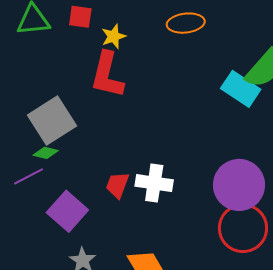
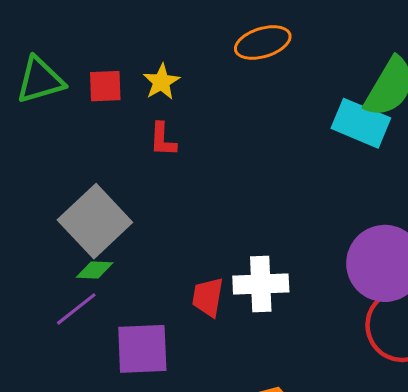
red square: (80, 17) -> (105, 86), moved
red L-shape: (107, 75) -> (163, 140), size x0.5
purple square: (67, 211) -> (142, 349), turned -33

